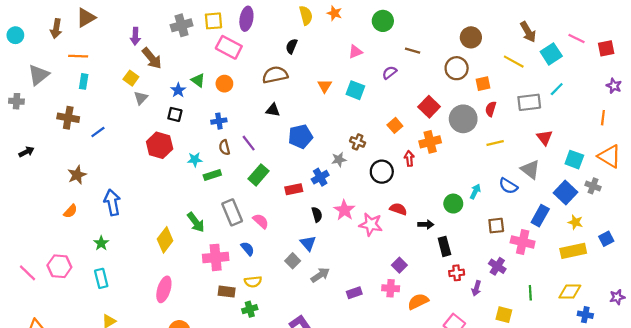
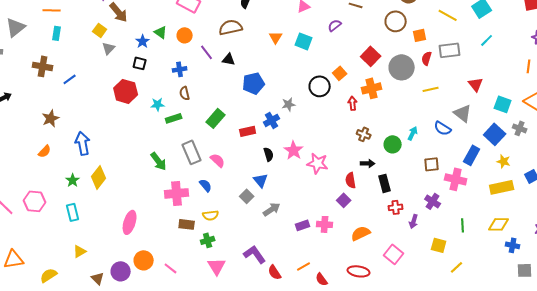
gray rectangle: (529, 102) -> (450, 50), moved
brown cross: (358, 142) -> (364, 134), moved
purple line: (249, 143) -> (207, 52), moved
black circle: (382, 172) -> (320, 86), moved
red semicircle: (398, 209) -> (351, 180), moved, turned -119
yellow diamond: (165, 240) -> (99, 177), moved
pink cross: (391, 288) -> (325, 224), moved

